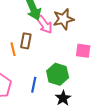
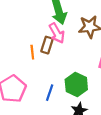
pink arrow: (45, 25) -> (57, 33), moved

